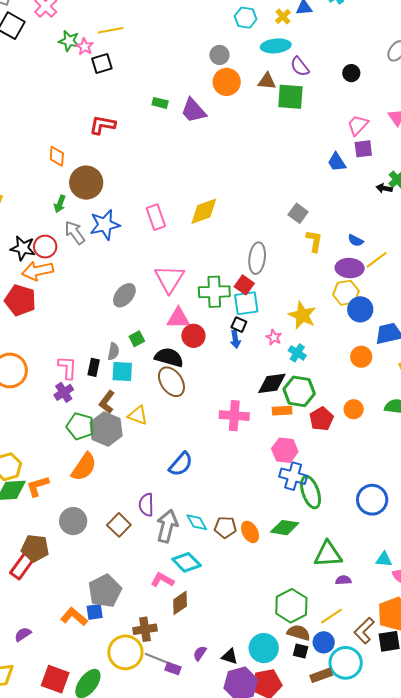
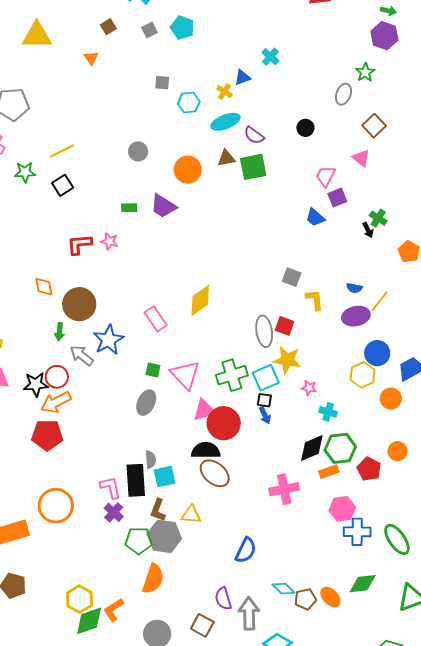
pink star: (85, 47) -> (109, 241), moved
gray circle: (219, 55) -> (138, 151), moved
black arrow: (384, 188) -> (368, 230), turned -112
red square: (244, 285) -> (285, 326), moved
yellow hexagon: (346, 293) -> (363, 375), moved
yellow star: (302, 315) -> (287, 360), moved
red circle: (193, 336) -> (224, 423), size x1.4
pink star: (274, 337) -> (309, 388), moved
green square: (137, 339) -> (153, 370), moved, turned -35
black rectangle: (94, 367) -> (136, 480), size x1.8
green ellipse: (311, 492) -> (397, 539), moved
cyan diamond: (197, 522) -> (283, 589), moved

